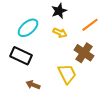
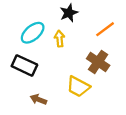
yellow arrow: (60, 33) -> (59, 39), moved, turned -120
yellow trapezoid: (67, 74) -> (78, 87), turned 145

